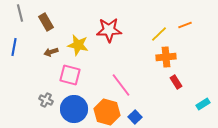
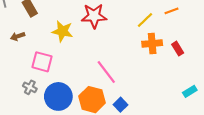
brown arrow: (51, 52) -> (18, 36), moved
pink square: (70, 75) -> (42, 62), moved
red rectangle: (176, 82) -> (178, 49), moved

